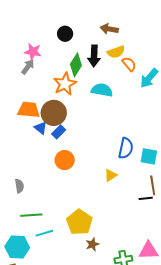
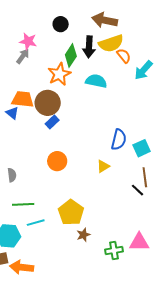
brown arrow: (109, 29) -> (105, 20), size x1.4
yellow semicircle: (116, 52) -> (111, 43), size x1.4
blue triangle: (41, 128) -> (12, 113), moved
cyan square: (149, 156) -> (142, 148), turned -36
orange circle: (65, 160) -> (57, 161), moved
black line: (146, 198) -> (138, 190), turned 48

